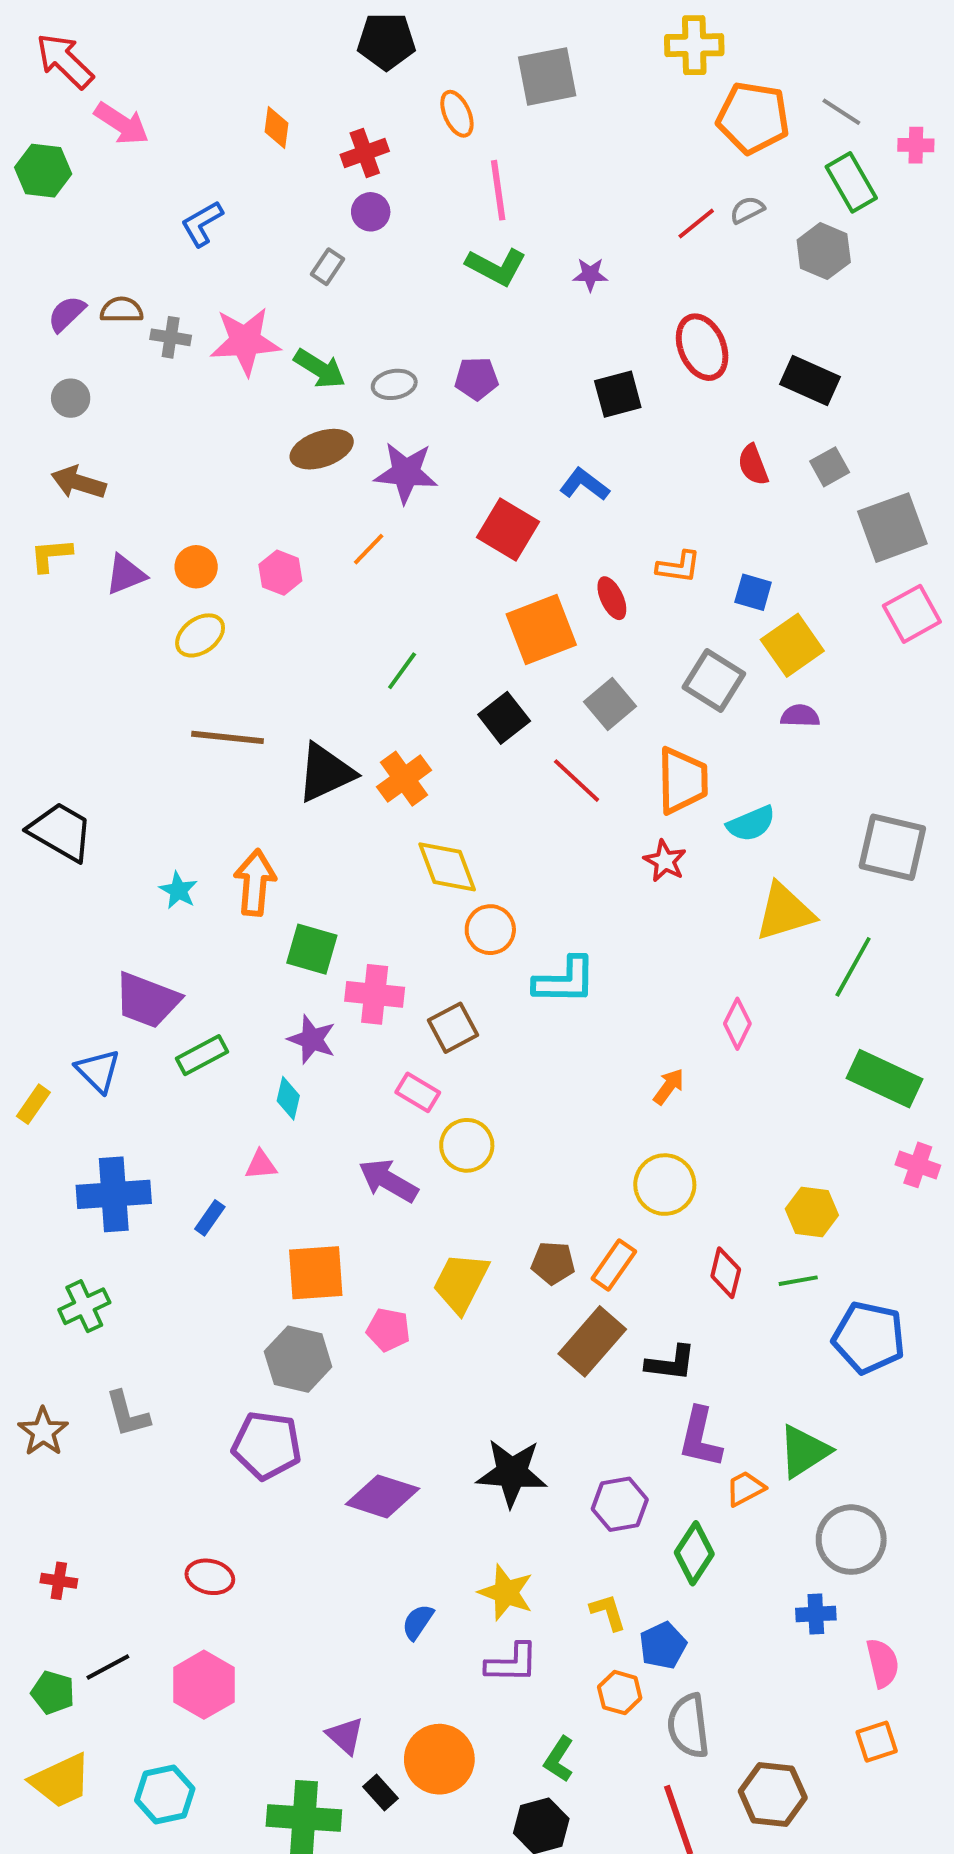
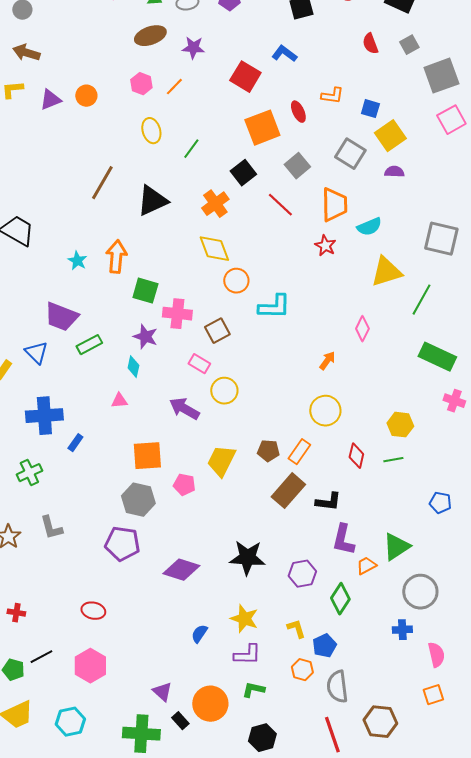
purple star: (406, 473) -> (193, 48), size x0.7
pink hexagon: (280, 573) -> (141, 84), moved
yellow ellipse: (200, 635) -> (151, 131), moved, turned -70
brown line: (227, 737) -> (102, 183), turned -66
orange cross: (404, 779) -> (215, 204), moved
blue rectangle: (210, 1218) -> (75, 443), moved
blue pentagon: (869, 1338) -> (440, 503), moved, size x0.6
green L-shape: (559, 1759) -> (253, 690), moved, turned 70

